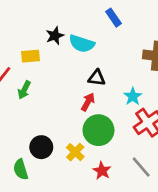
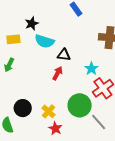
cyan semicircle: (82, 44) -> (44, 41), moved
green circle: (98, 130) -> (80, 105), moved
red star: (102, 171) -> (55, 128), moved

